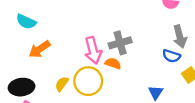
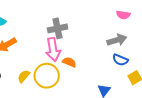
gray arrow: (180, 37) -> (117, 40), moved, turned -96
gray cross: (120, 43) -> (58, 28), moved

